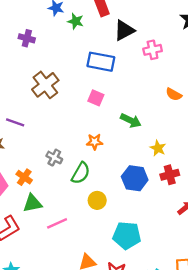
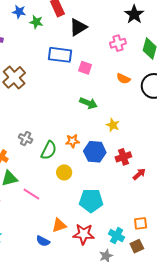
pink cross: (153, 50) -> (118, 43), moved
pink square: (96, 98) -> (85, 68), moved
orange star: (95, 142) -> (73, 141), moved
red cross: (170, 175) -> (123, 157), moved
pink line: (57, 223) -> (31, 194), turned 60

